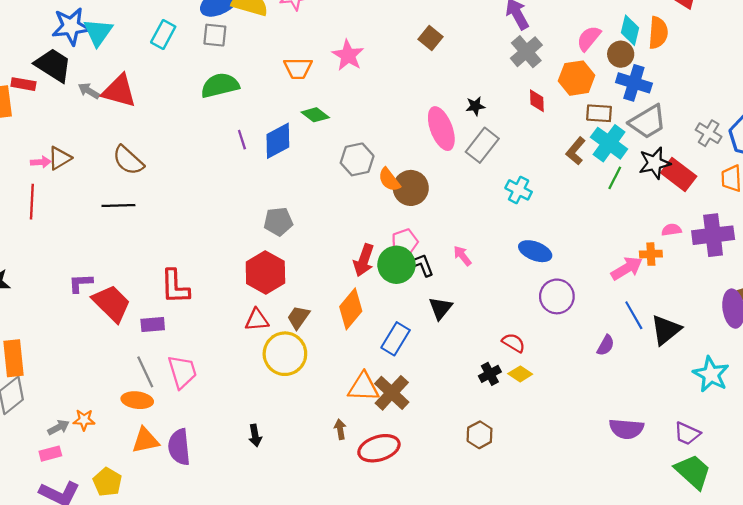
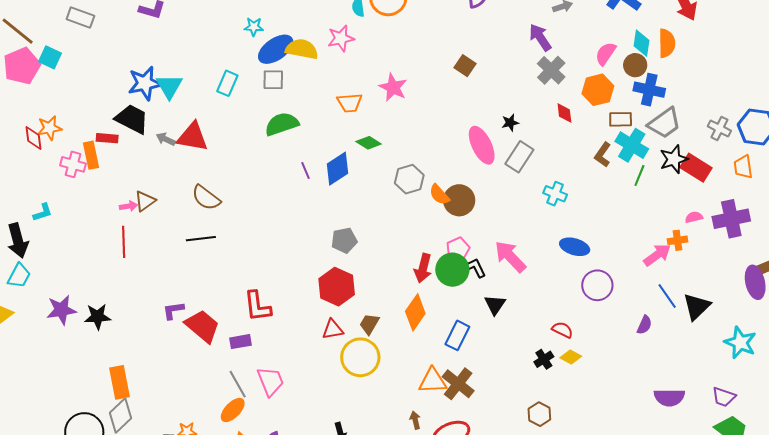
pink arrow: (462, 256) -> (510, 257), size x1.8
orange ellipse: (137, 400) -> (233, 410), turned -48

